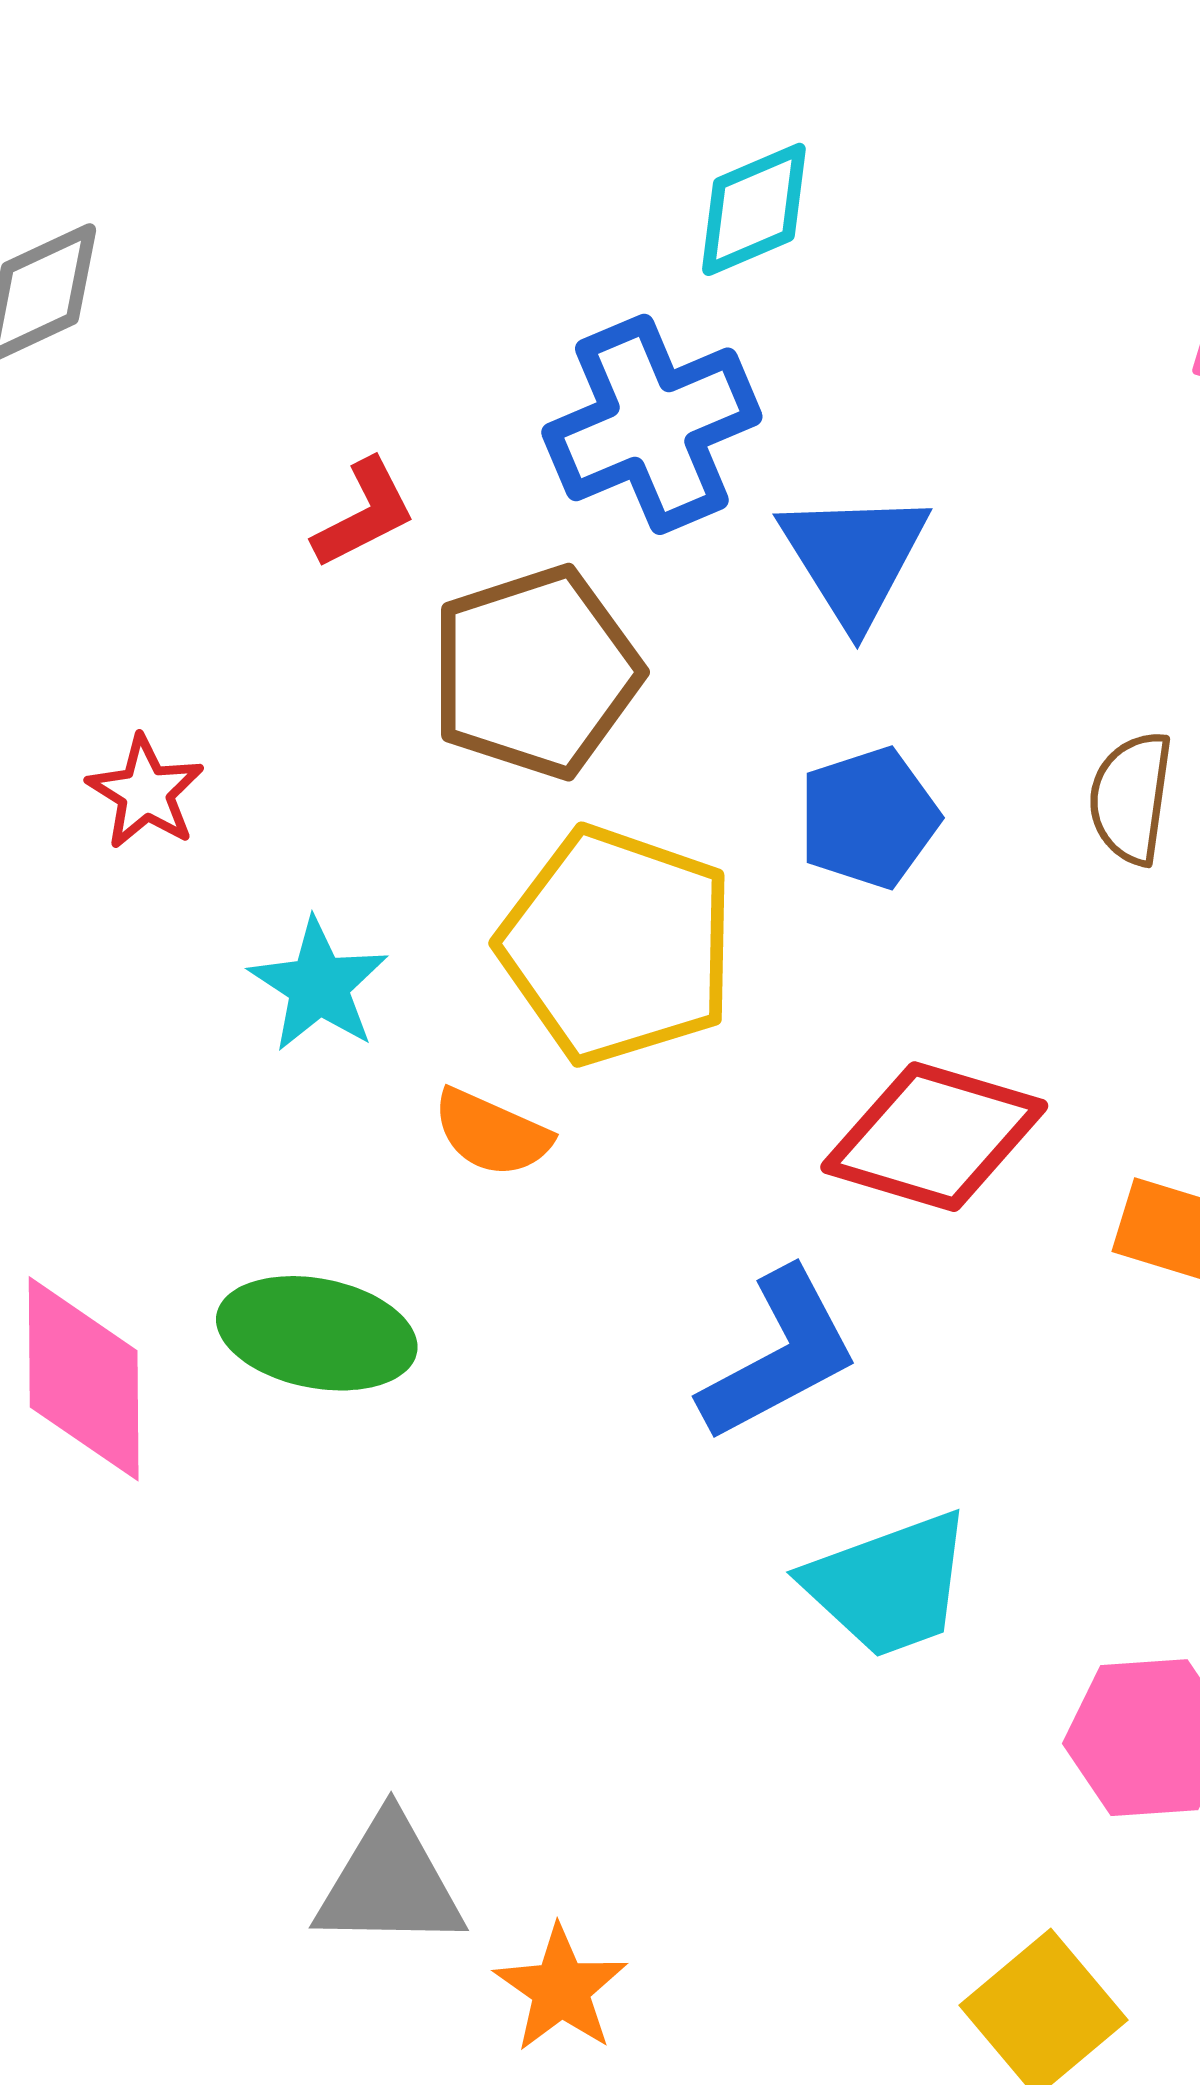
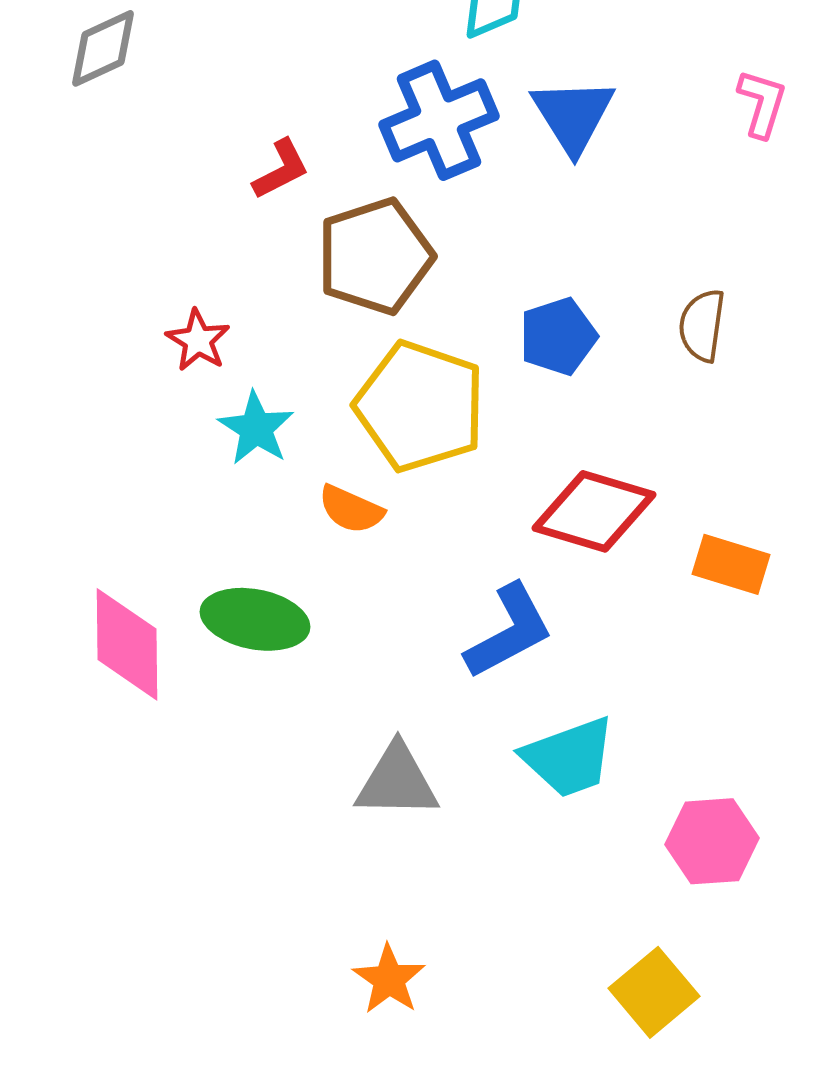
blue triangle: (854, 557) -> (573, 115), moved
red star: (146, 792) -> (198, 340), moved
gray triangle: (390, 1883) -> (397, 781), moved

